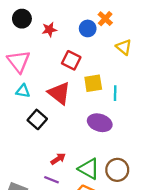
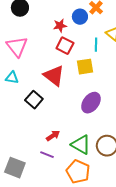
red star: (49, 30) -> (60, 26), moved
cyan triangle: (23, 91) -> (12, 78), moved
cyan line: (115, 93) -> (96, 45), moved
purple ellipse: (100, 123) -> (91, 103), turned -70

